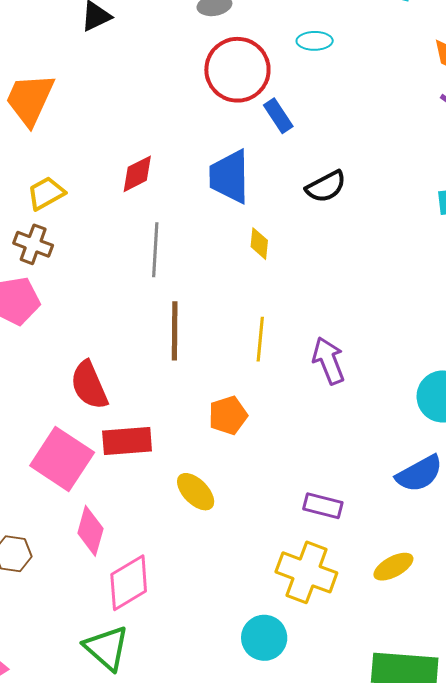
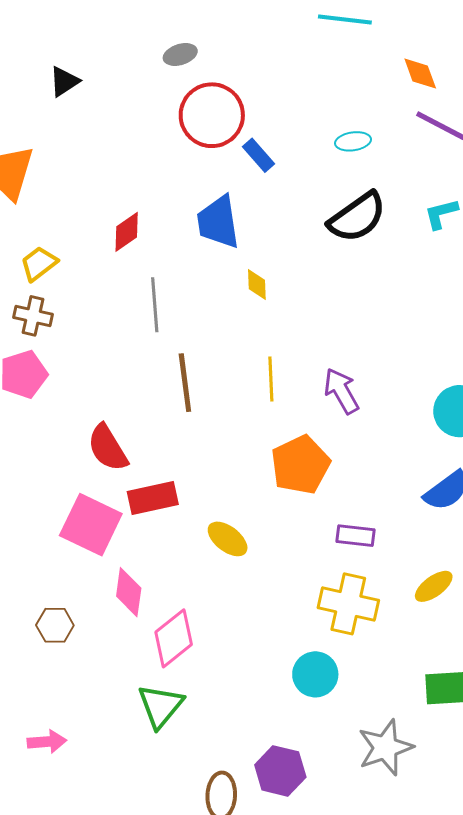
cyan ellipse: (315, 41) -> (353, 141), moved
black semicircle: (326, 187) -> (357, 217), moved, size x1.5
orange pentagon: (228, 415) -> (300, 465), moved, size x1.5
green triangle: (106, 648) -> (160, 706), turned 36

